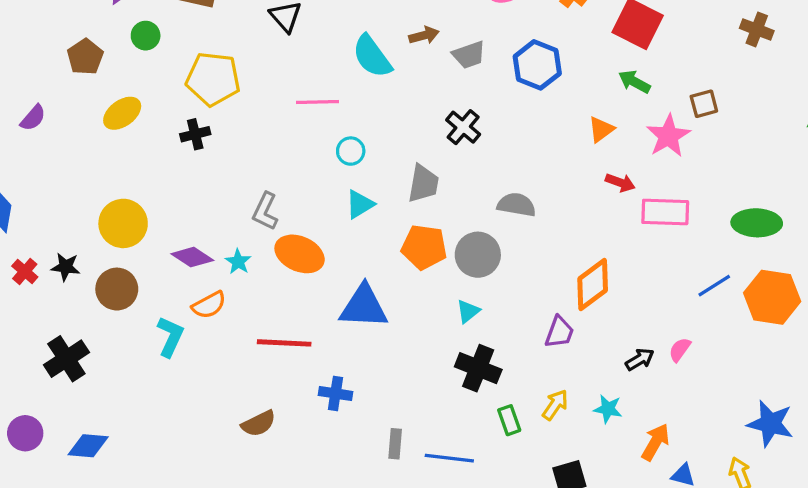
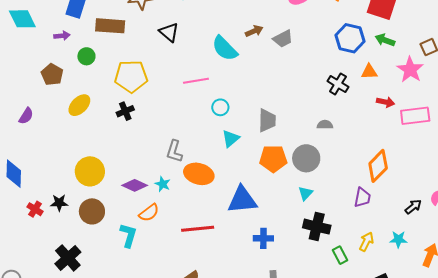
blue hexagon: (537, 65) -> (350, 38), moved
black cross: (463, 127) -> (338, 84), moved
orange triangle: (601, 129) -> (369, 72), turned 42
gray semicircle: (516, 205) -> (325, 125), size x0.7
blue cross: (335, 393) -> (263, 238), moved

